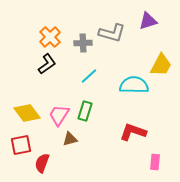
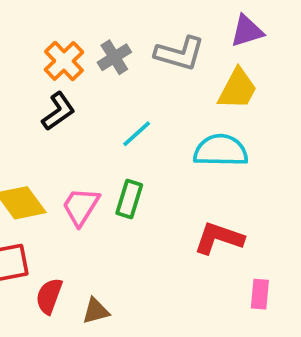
gray cross: (83, 43) -> (114, 57), moved, turned -30
yellow trapezoid: (161, 65) -> (237, 89), moved
brown triangle: (70, 139) -> (96, 311), moved

